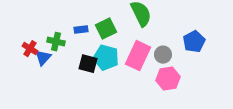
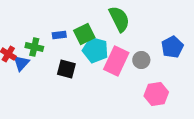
cyan pentagon: (106, 58) -> (95, 50), moved
pink hexagon: (168, 79) -> (156, 94), moved

